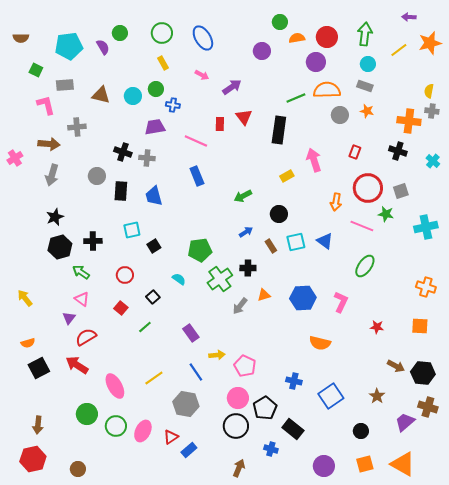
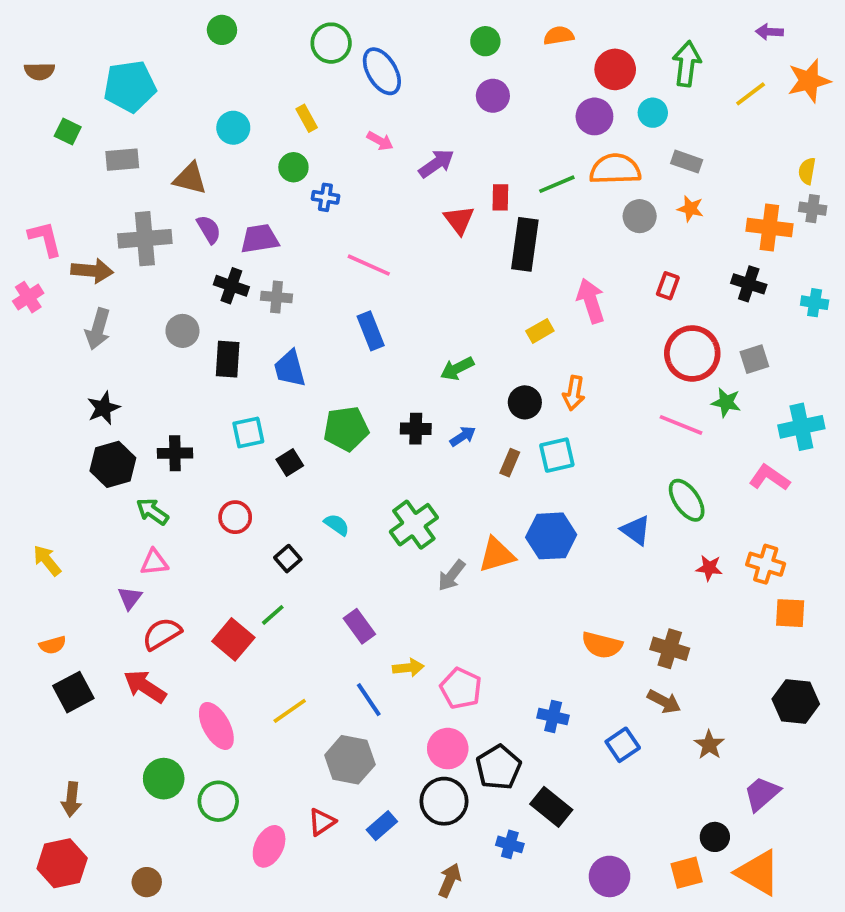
green circle: (280, 22) -> (485, 41), moved
green circle: (120, 33) -> (222, 30), moved
green circle: (162, 33) -> (331, 43), moved
orange semicircle: (297, 38) -> (559, 36), moved
purple semicircle: (103, 47) -> (209, 229), moved
cyan circle: (368, 64) -> (653, 113), moved
cyan circle: (133, 96) -> (233, 128), moved
pink L-shape: (46, 105) -> (45, 239), moved
red rectangle: (220, 124) -> (500, 197), moved
gray cross: (77, 127) -> (145, 239), size x1.5
purple trapezoid: (155, 127) -> (260, 239), moved
cyan cross: (433, 161) -> (815, 303), turned -32
orange arrow: (336, 202) -> (574, 393), moved
blue triangle: (325, 241) -> (636, 530), moved
brown rectangle: (271, 246) -> (510, 463), turned 56
green pentagon: (200, 250) -> (346, 429), moved
green ellipse: (365, 266) -> (687, 500), turned -70
black cross: (248, 268) -> (416, 429), moved
orange cross: (426, 287) -> (766, 564), moved
orange triangle: (264, 295) -> (497, 555), size x1.5
blue hexagon: (303, 298) -> (551, 536), moved
pink triangle: (82, 299) -> (154, 562), turned -42
pink L-shape: (341, 302) -> (769, 478), moved, turned -80
red square: (121, 308) -> (233, 639), moved, size x1.5
red star: (377, 327) -> (709, 568), moved
brown arrow: (396, 366) -> (664, 701), moved
blue square: (331, 396) -> (623, 745), size x0.7
brown cross: (428, 407) -> (670, 649), moved
pink ellipse: (143, 431) -> (269, 846), moved
black circle: (361, 431) -> (715, 837), moved
blue rectangle: (189, 450) -> (382, 826), moved

